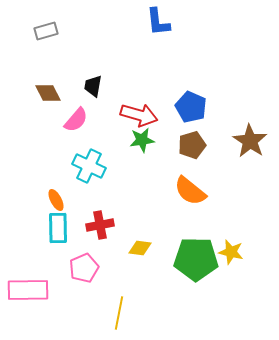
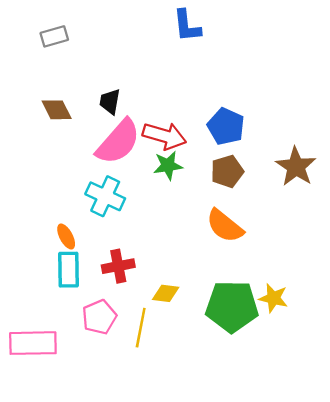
pink semicircle: (76, 120) -> (118, 142), moved, size x1.6
yellow line: (119, 313) -> (141, 328), moved

